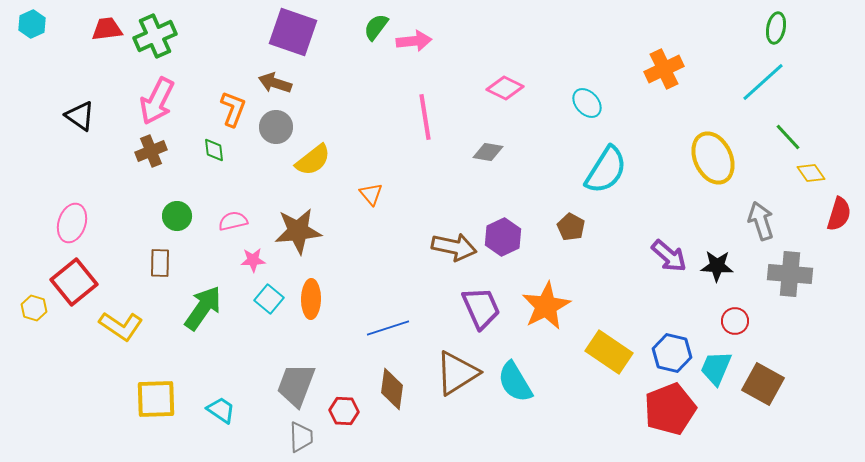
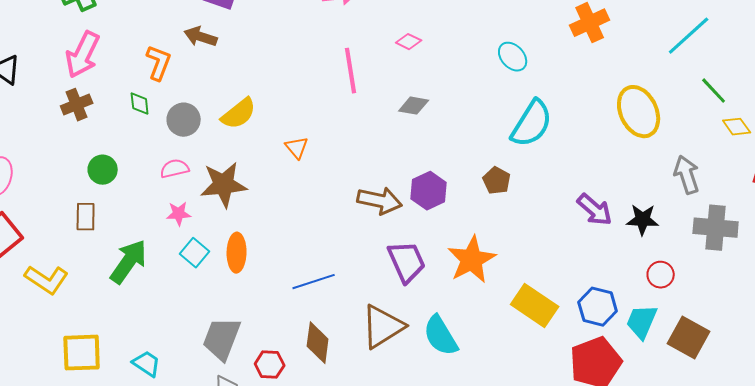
pink diamond: (505, 88) -> (409, 42), moved, size x0.7
gray circle: (276, 127) -> (184, 120), moved
pink semicircle: (233, 221) -> (175, 169), moved

